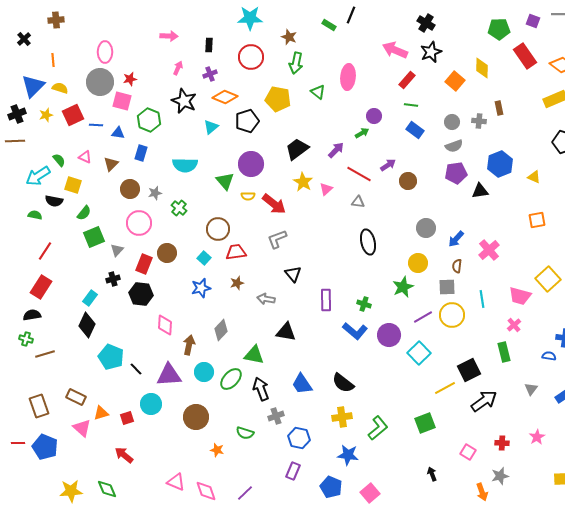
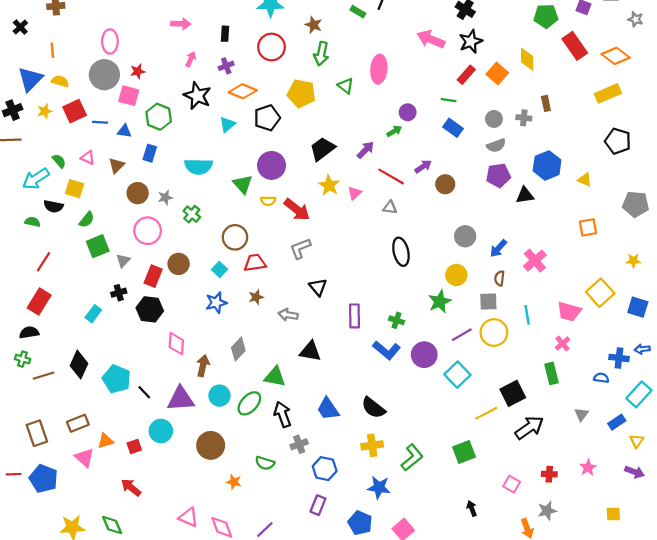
red rectangle: (407, 80) -> (466, 75), moved
black diamond: (87, 325) -> (79, 365), moved
brown rectangle: (76, 397) -> (78, 423), turned -48

